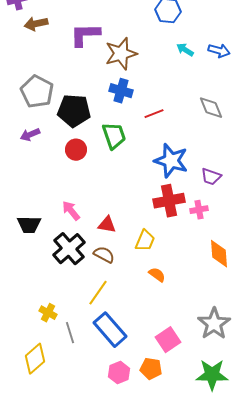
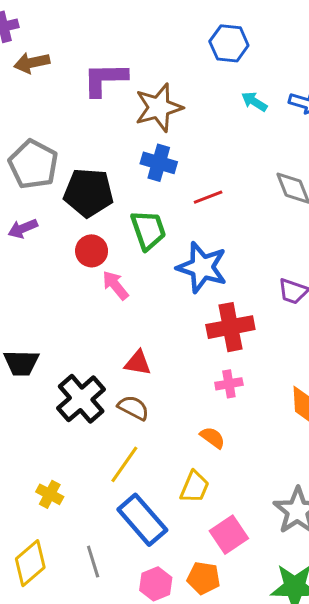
blue star: (171, 161) -> (202, 267), moved
pink cross: (199, 210) -> (229, 384), moved
pink arrow: (71, 211) -> (115, 285), moved
yellow trapezoid: (145, 241) -> (195, 487), moved
gray line: (70, 333) -> (93, 562), moved

